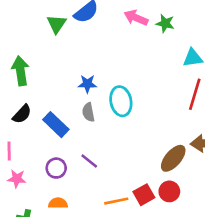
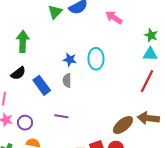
green star: (165, 23) -> (151, 35), moved
cyan ellipse: (121, 101) -> (96, 59), moved
purple line: (89, 161) -> (61, 116), turned -40
purple circle: (56, 168) -> (25, 123), moved

